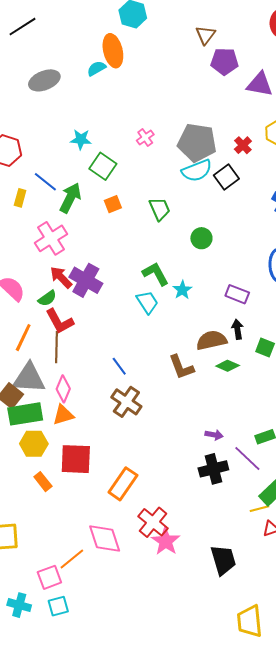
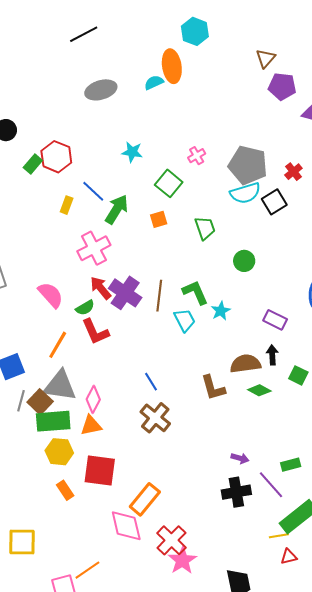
green square: (103, 166) -> (169, 183), moved
brown line: (56, 347) -> (159, 296), moved
pink diamond: (105, 539) -> (126, 526), moved

